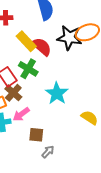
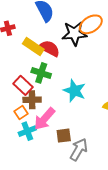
brown cross: (13, 93) -> (32, 100), turned -30
pink arrow: (21, 114) -> (44, 119), size x1.4
gray arrow: (48, 152) -> (79, 149), size x1.6

